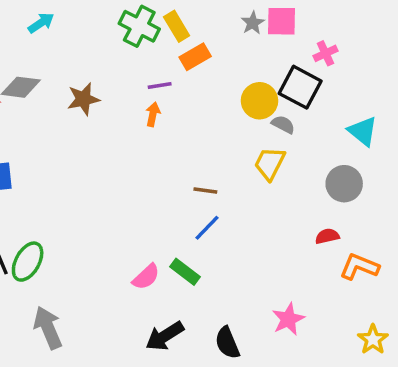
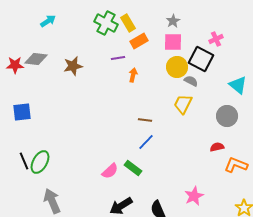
pink square: (281, 21) -> (173, 42), moved
orange arrow: (153, 114) -> (133, 75), moved

